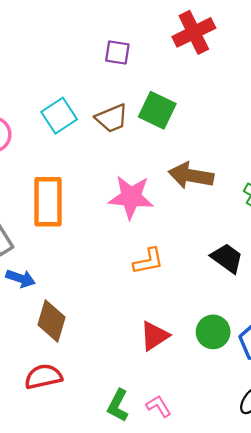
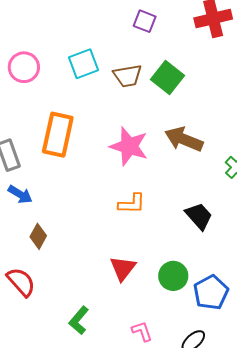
brown diamond: (51, 321) -> (38, 236), size x0.7
red triangle: (154, 336) -> (123, 268), turned -32
red semicircle: (43, 377) -> (21, 282), turned 48
pink L-shape: (159, 406) -> (142, 331), moved

